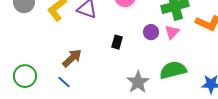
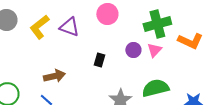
brown arrow: (72, 58) -> (54, 76), turned 30

